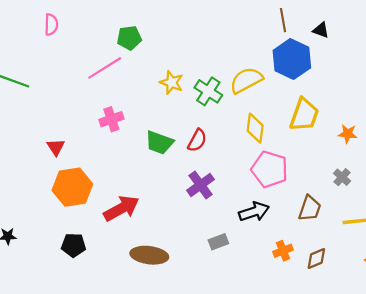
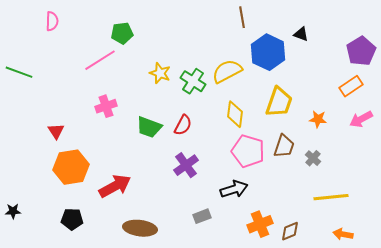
brown line: (283, 20) -> (242, 17), moved
black triangle: (321, 30) -> (301, 34), moved
brown trapezoid: (310, 208) -> (284, 146), moved
orange cross: (283, 251) -> (260, 224), size x1.4

